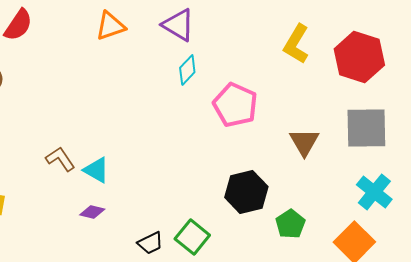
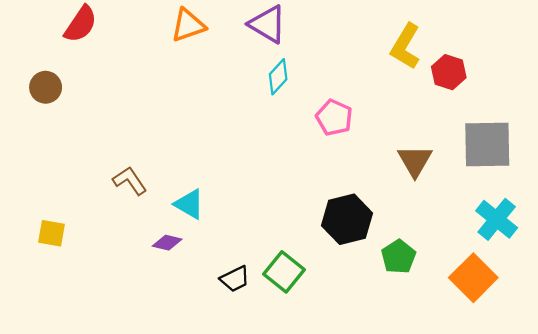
red hexagon: (359, 57) -> (449, 72), moved, size x0.6
pink pentagon: (235, 105) -> (334, 118), size x0.7
cyan triangle: (96, 170) -> (189, 204), moved

